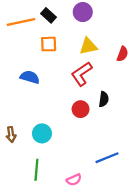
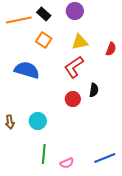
orange square: (49, 44) -> (44, 40), turned 35
blue semicircle: (30, 77) -> (27, 70), size x1.4
blue line: (107, 158) -> (105, 158), moved
green line: (36, 170) -> (44, 154), moved

